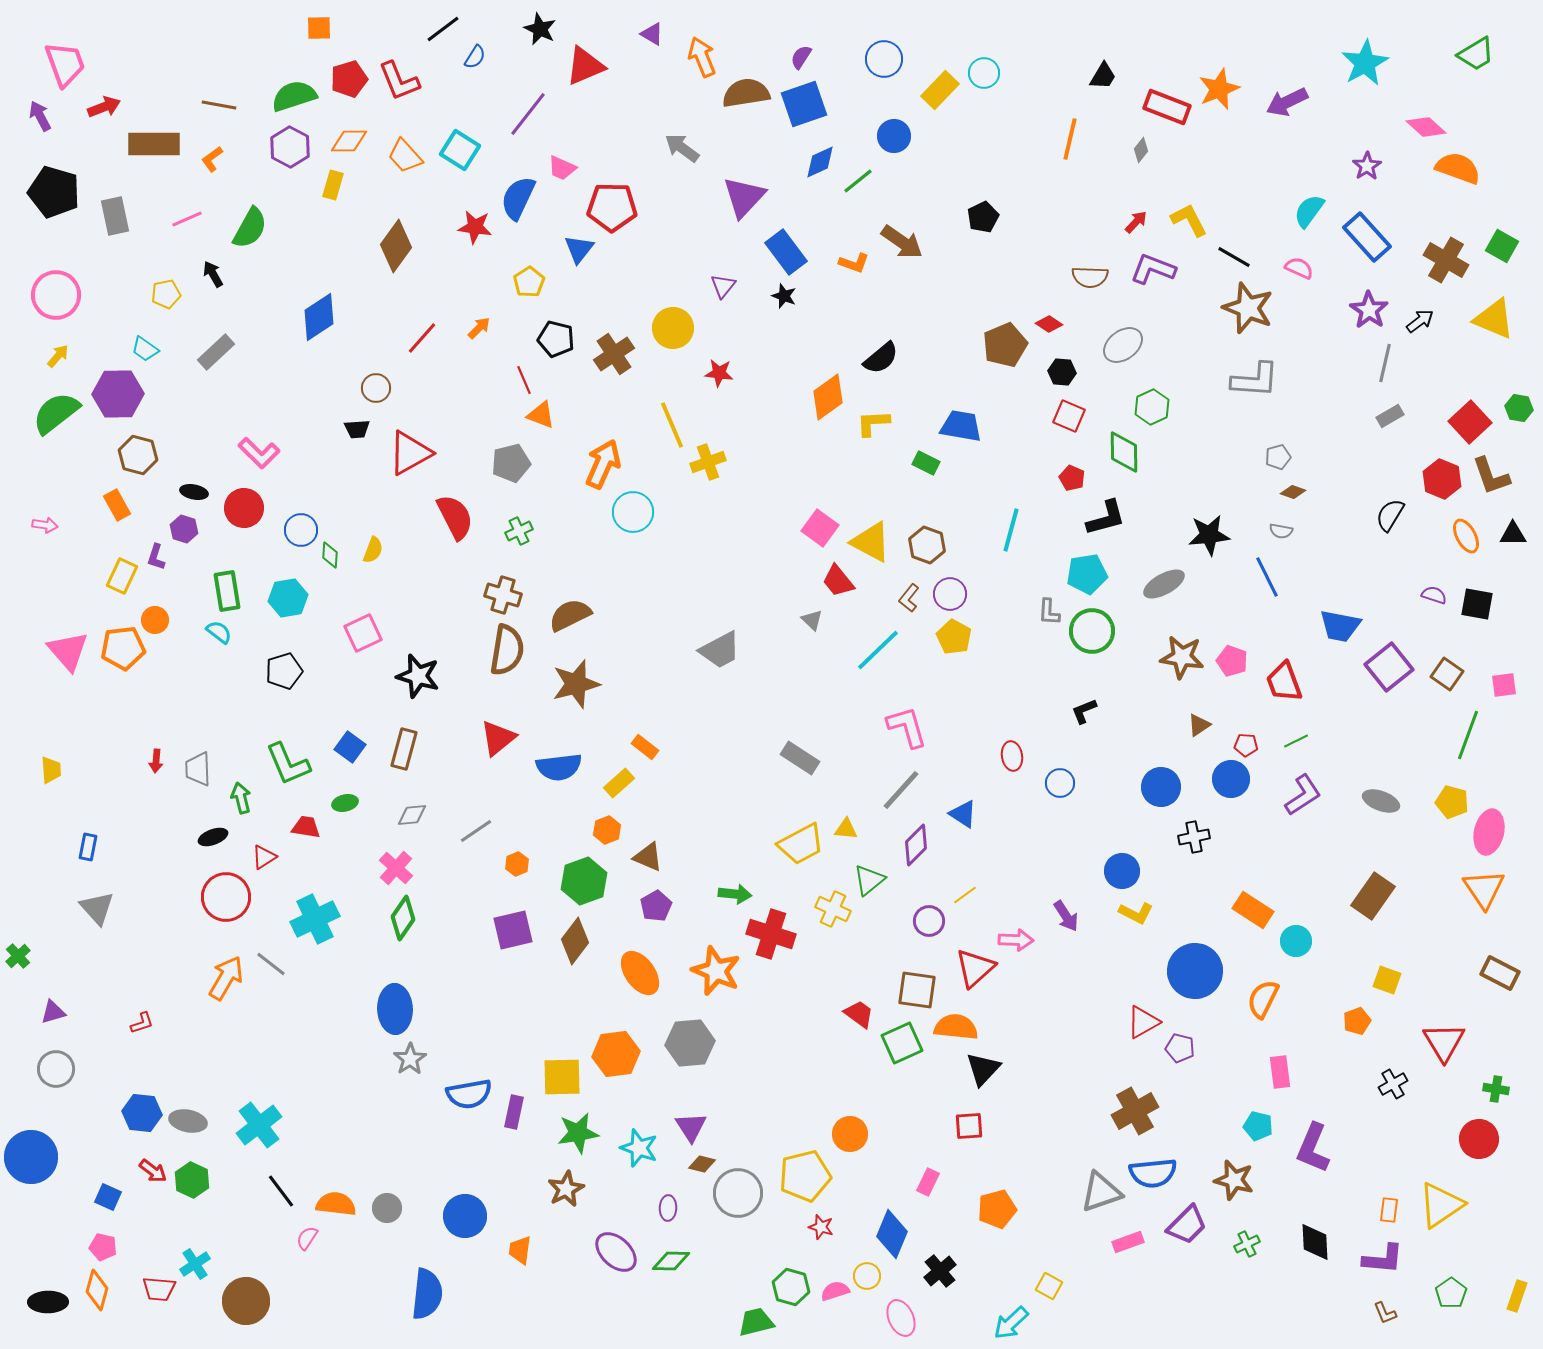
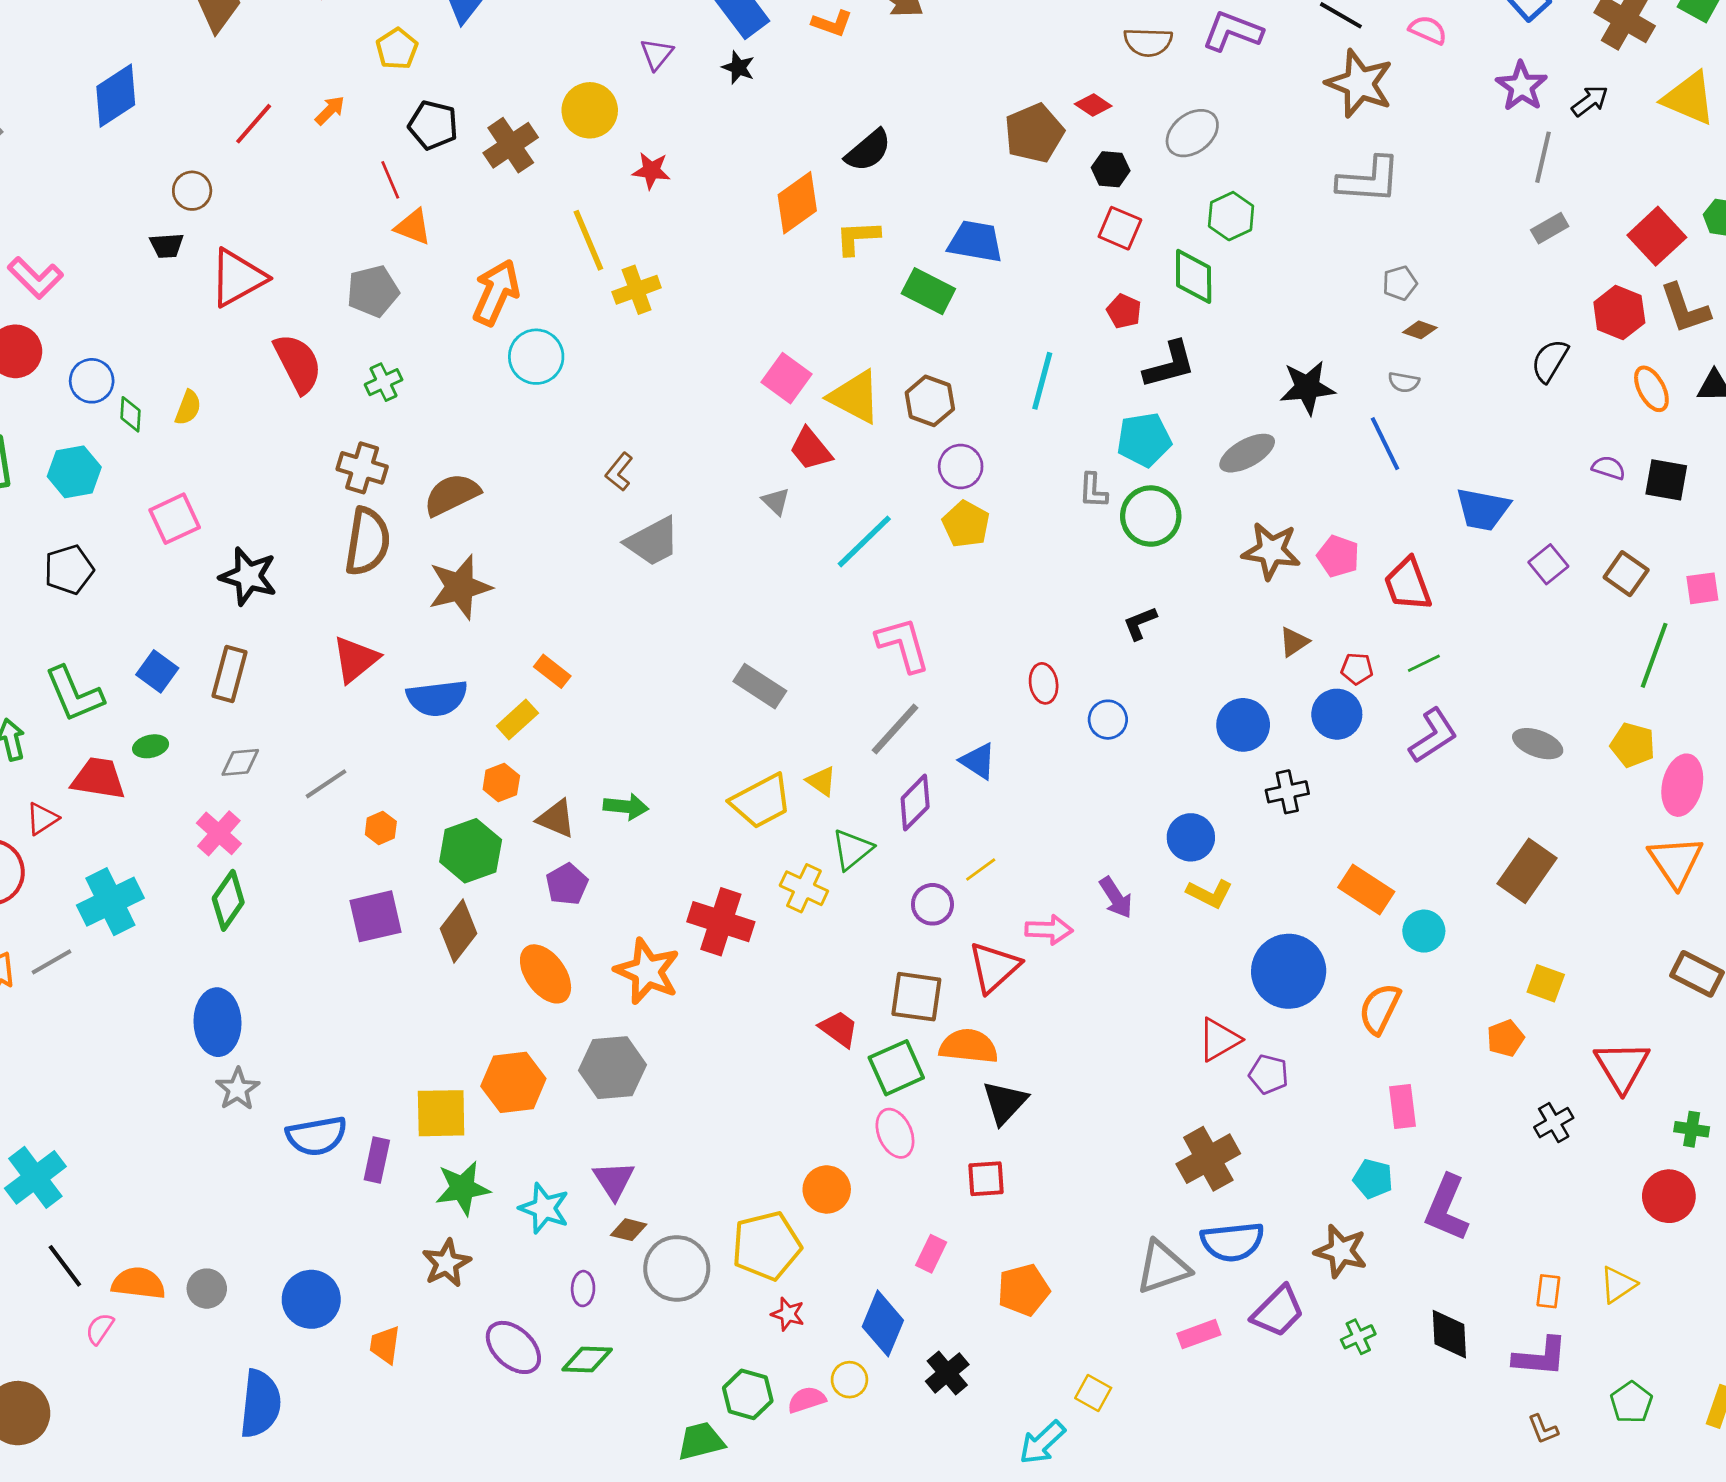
green rectangle: (926, 463) -> (928, 291), size x1.4
brown L-shape: (909, 598) -> (619, 472), moved
purple square: (1389, 667) -> (1548, 564), size x0.6
red trapezoid: (306, 827) -> (98, 778), size x1.4
yellow triangle: (846, 829) -> (821, 781), turned 30
green arrow: (735, 894) -> (626, 807), moved
gray line: (271, 964) -> (51, 962), turned -68
yellow triangle: (1441, 1205) -> (1618, 1285), size x0.6
pink ellipse: (901, 1318) -> (895, 1133), moved

